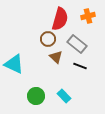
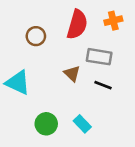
brown circle: (48, 39) -> (36, 36), moved
gray rectangle: (77, 44) -> (99, 57), turned -30

